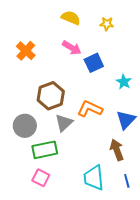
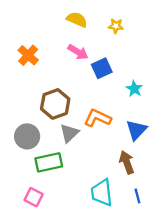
pink square: (41, 178) -> (34, 197), moved

